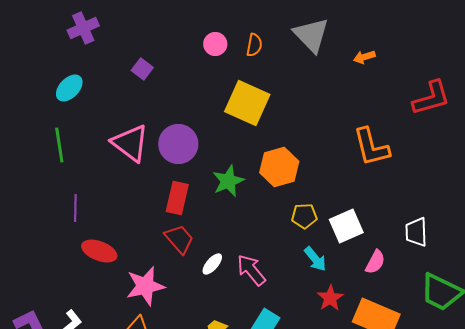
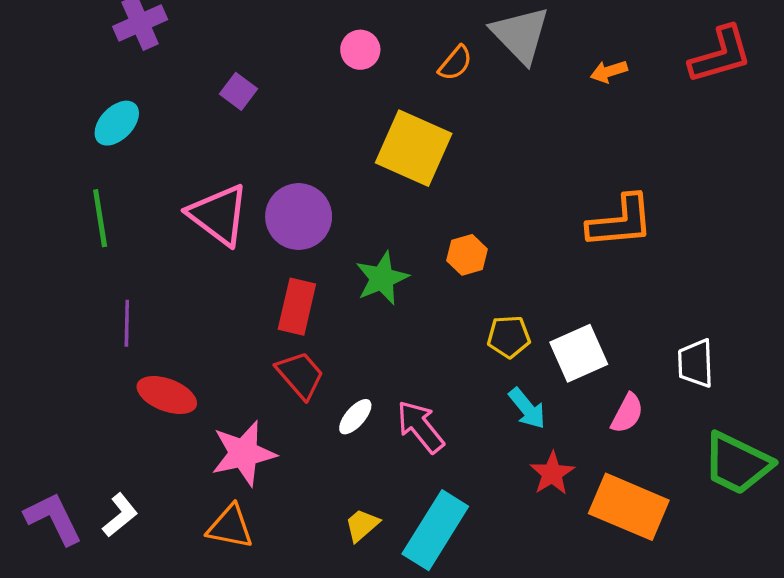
orange semicircle: (254, 45) -> (455, 63), moved, turned 30
red L-shape: (431, 98) -> (721, 55), moved
orange L-shape: (371, 147) -> (620, 222), turned -81
orange hexagon: (279, 167) -> (467, 255), size x0.6

